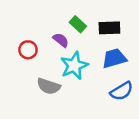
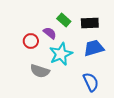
red circle: (28, 50) -> (31, 41), moved
blue semicircle: (122, 91) -> (91, 82), moved, turned -84

